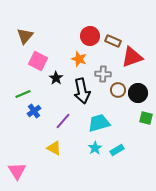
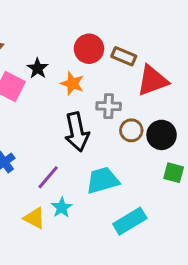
black star: (56, 78) -> (38, 68), moved
cyan star: (95, 148) -> (62, 207), moved
cyan rectangle: (117, 150) -> (130, 221), size x1.5

